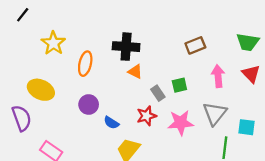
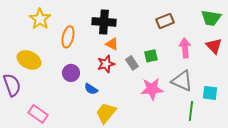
gray triangle: (215, 114) -> (182, 81), turned -45
red star: (147, 116) -> (106, 64), moved

